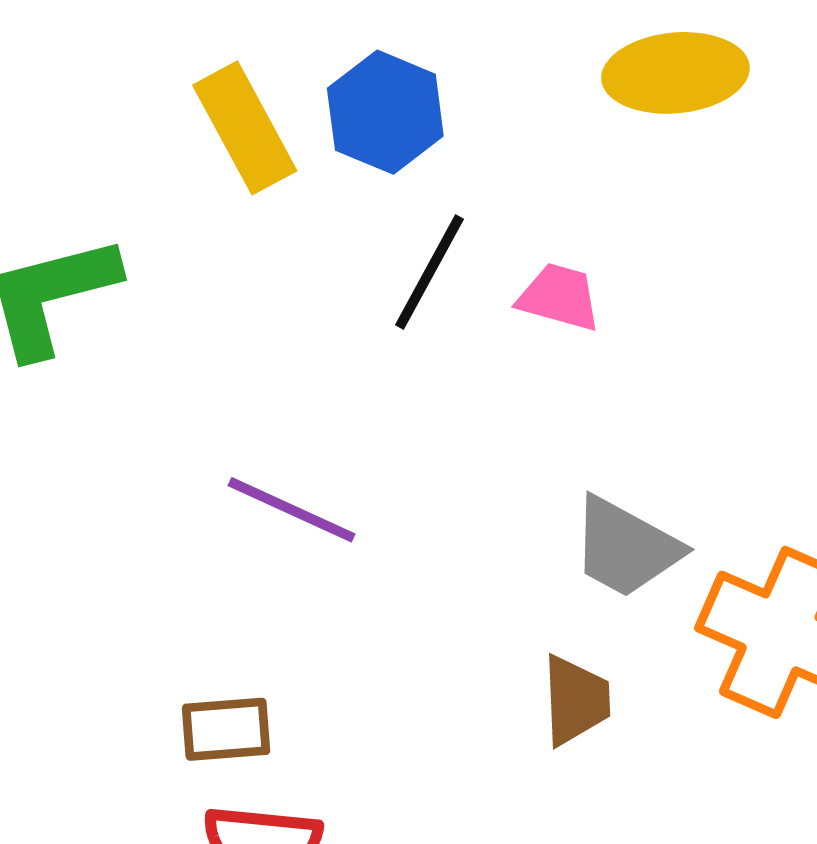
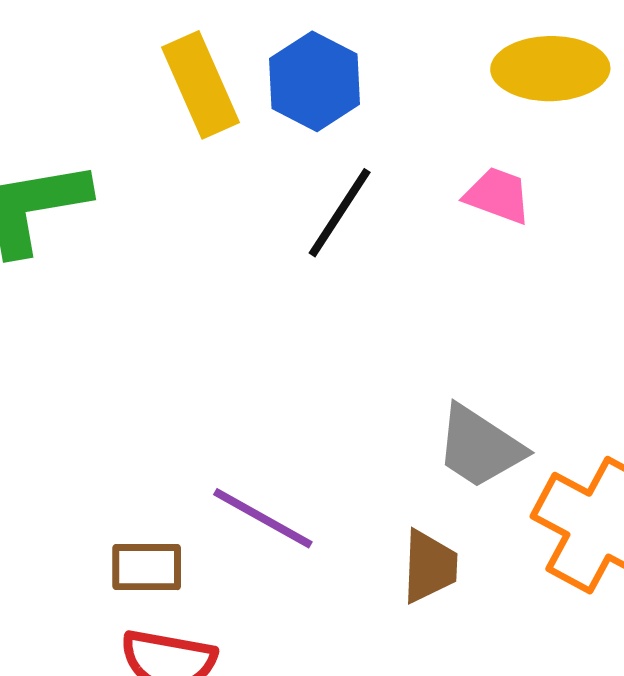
pink trapezoid: (559, 297) -> (498, 195), moved
purple line: (292, 510) -> (263, 518), moved

